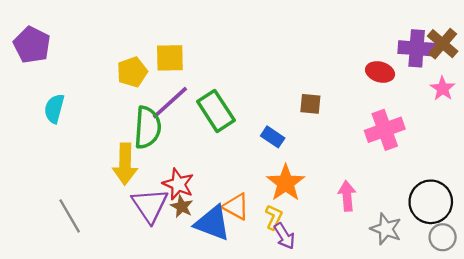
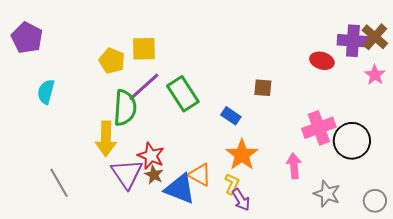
yellow pentagon: (132, 72) -> (112, 61), turned -30
pink cross: (385, 130) -> (319, 128), moved
black circle: (431, 202) -> (352, 141), moved

